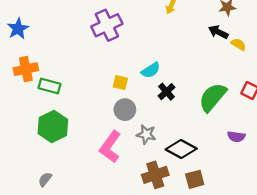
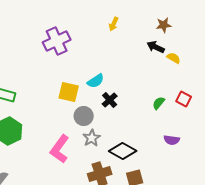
yellow square: (120, 83) -> (69, 92), size x1.5
green semicircle: (213, 97) -> (159, 103), moved, size x0.5
gray circle: (125, 110) -> (84, 116), moved
gray star: (146, 134) -> (92, 138), turned 30

